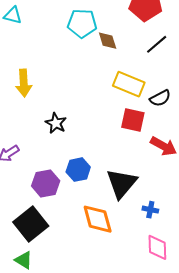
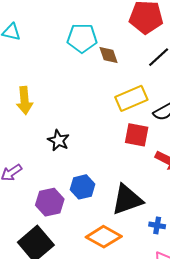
yellow rectangle: (129, 84) -> (131, 98), turned -44
black triangle: (122, 183) -> (127, 200), turned 32
orange diamond: (98, 219) -> (104, 237), turned -44

